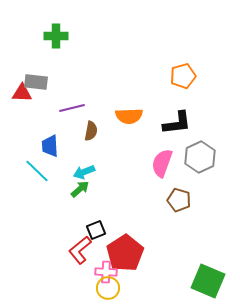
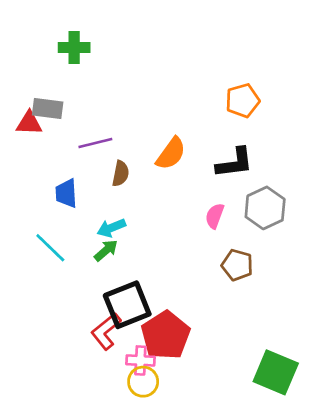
orange semicircle: (129, 116) -> (171, 154), turned -52
pink semicircle: (162, 163) -> (215, 216), size x0.7
cyan line: (37, 171) -> (50, 248), moved
black square: (96, 230) -> (127, 305), size x1.8

